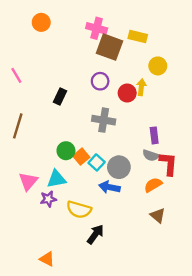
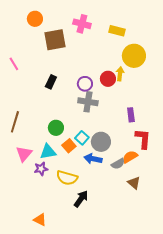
brown square: (109, 47) -> (55, 40), moved, turned -30
yellow circle: (158, 66) -> (134, 56), size x1.5
purple circle: (100, 81) -> (85, 84), moved
brown line: (18, 126) -> (15, 122), moved
gray semicircle: (151, 155) -> (118, 164), moved, turned -48
orange square: (81, 157) -> (69, 146), moved

